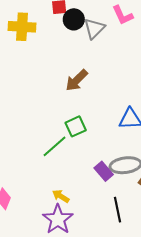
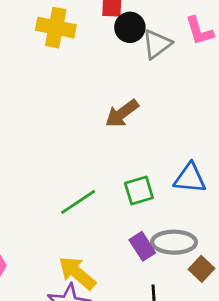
green square: (76, 126) -> (139, 190), moved
yellow arrow: (61, 196) -> (77, 273), size x1.6

